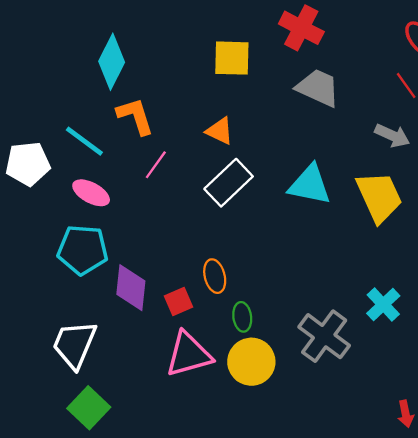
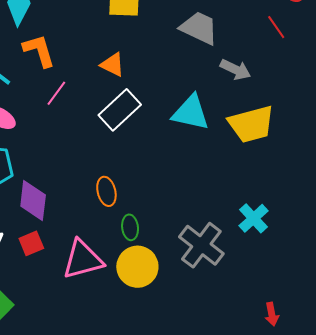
gray arrow: (392, 135) -> (235, 69), moved
yellow trapezoid: (379, 197) -> (251, 124), turned 99
red square: (179, 301) -> (31, 243), moved

